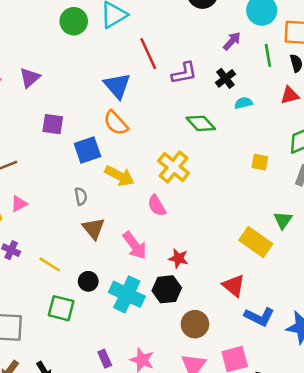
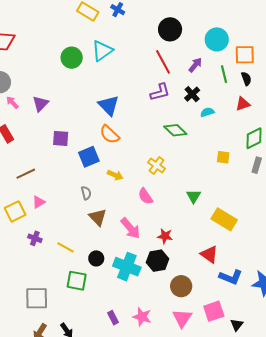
red line: (148, 54) -> (163, 62), moved
yellow cross: (174, 167) -> (157, 165), size x0.7
yellow arrow: (119, 176) -> (115, 175), size x0.7
green triangle: (283, 220) -> (194, 196), moved

